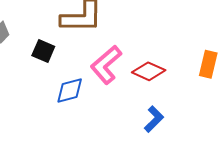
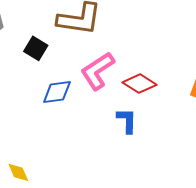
blue L-shape: (154, 119) -> (127, 121), moved, turned -52

